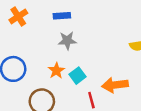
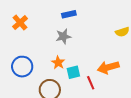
blue rectangle: (62, 16) -> (69, 14), moved
cyan square: (78, 76) -> (73, 72), moved, turned 32

